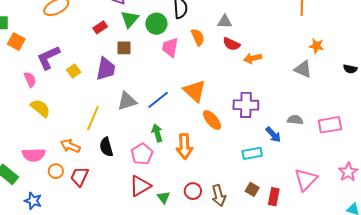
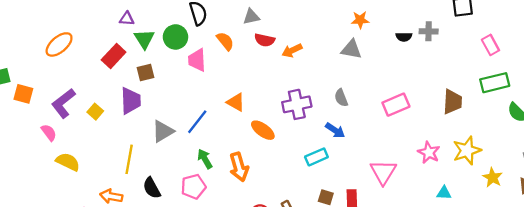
red rectangle: (100, 27) -> (114, 56), size x1.5
orange triangle: (195, 91) -> (236, 102), size x0.7
gray semicircle: (295, 120) -> (341, 98), moved, turned -105
pink pentagon: (142, 154) -> (193, 187), turned 30

